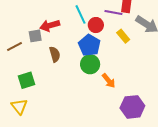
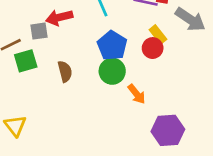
red circle: (96, 25) -> (153, 48), moved
brown semicircle: (55, 54) -> (65, 71), moved
green square: (27, 80) -> (26, 61), moved

